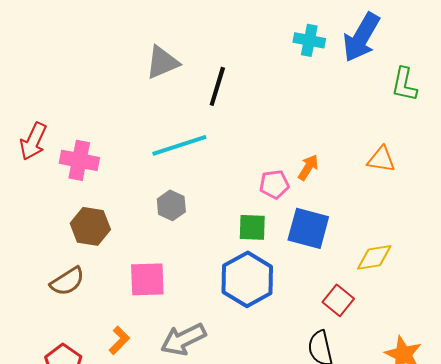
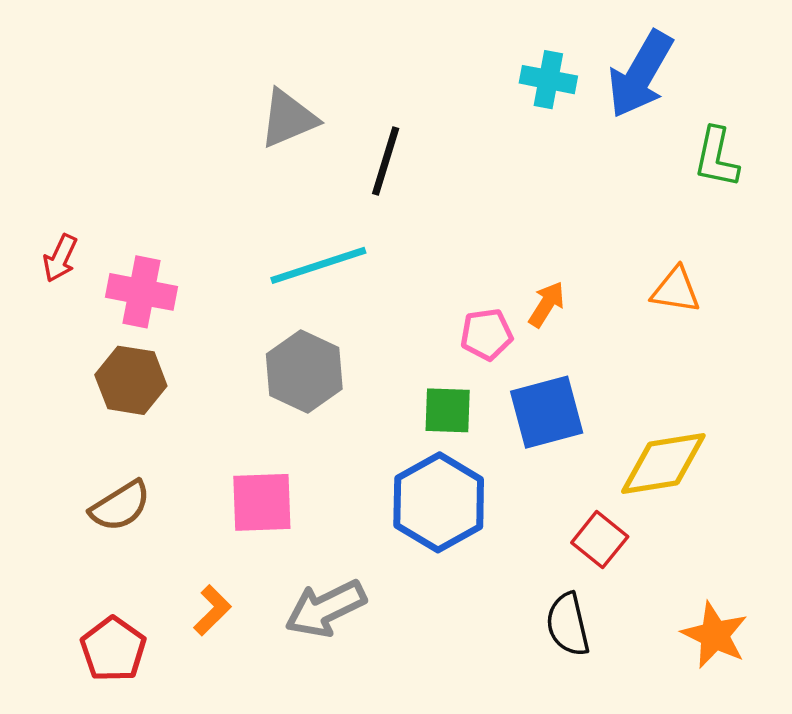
red arrow: (33, 141) -> (60, 258), size x0.7
gray hexagon: (171, 205) -> (304, 371), size x1.5
brown hexagon: (90, 226) -> (131, 380), moved
blue square: (308, 228) -> (547, 412), turned -30
yellow diamond: (374, 257) -> (663, 463), size x1.4

